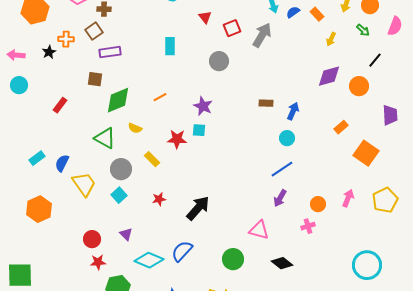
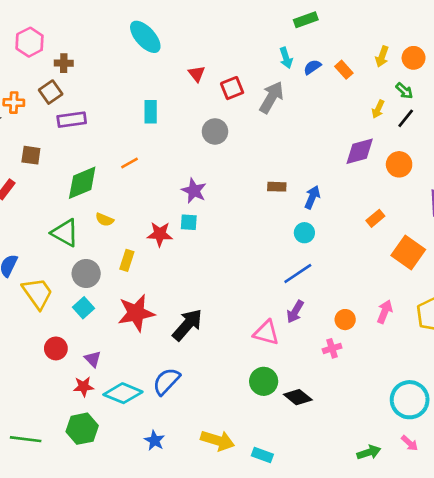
yellow arrow: (331, 39) -> (378, 109), moved
black line: (375, 60) -> (406, 118), moved
brown square: (95, 79) -> (31, 155), moved
orange line: (160, 97) -> (130, 163), moved
yellow rectangle: (152, 159) -> (127, 260), turned 63
red star: (159, 199) -> (136, 313), size x2.0
pink triangle: (259, 230) -> (266, 333), moved
red circle: (92, 239) -> (56, 348), moved
green circle: (233, 259) -> (264, 381), moved
red star: (98, 262) -> (83, 387), moved

